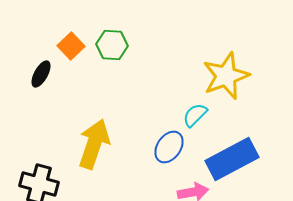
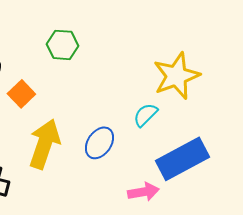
orange square: (71, 46) -> (21, 94), moved
blue ellipse: (169, 147) -> (99, 143), moved

